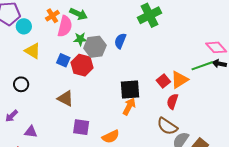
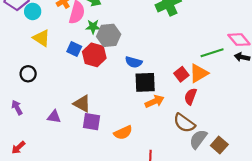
blue semicircle: (120, 41) -> (134, 62), moved, turned -98
green line: (202, 66) -> (212, 53), moved
brown triangle: (65, 98) -> (82, 104), moved
orange arrow: (129, 106) -> (155, 101), moved, turned 36
purple arrow: (12, 116) -> (17, 108), turned 104
purple triangle: (31, 132) -> (54, 117), moved

